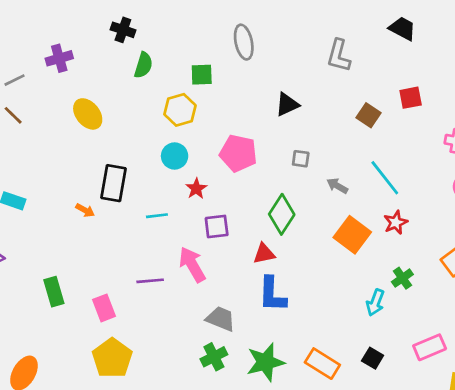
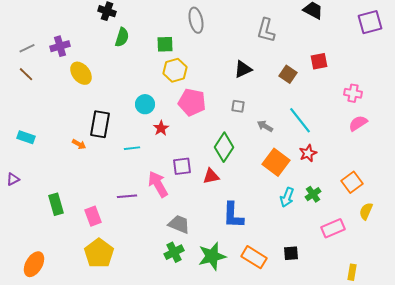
purple cross: (59, 58) -> (60, 46), moved
black triangle: (287, 104) -> (243, 69), moved
yellow hexagon: (180, 110) -> (175, 70), moved
purple square: (217, 227) -> (182, 166), moved
blue L-shape: (272, 294) -> (233, 215), moved
cyan arrow: (375, 303) -> (287, 197), moved
pink rectangle: (430, 347) -> (333, 228), moved
black square: (373, 358) -> (291, 253), turned -35

